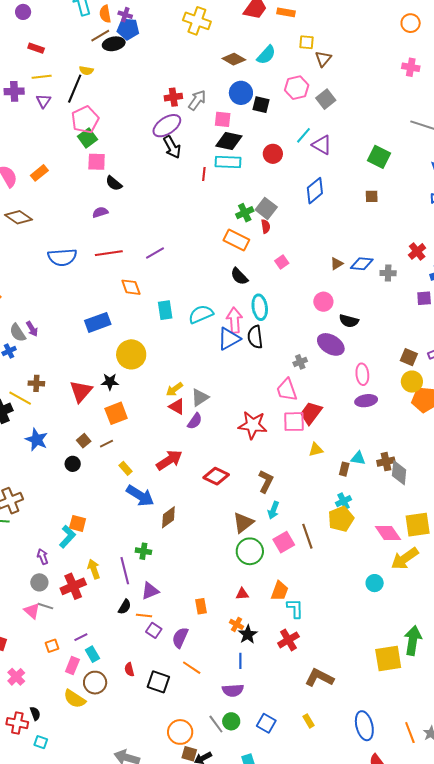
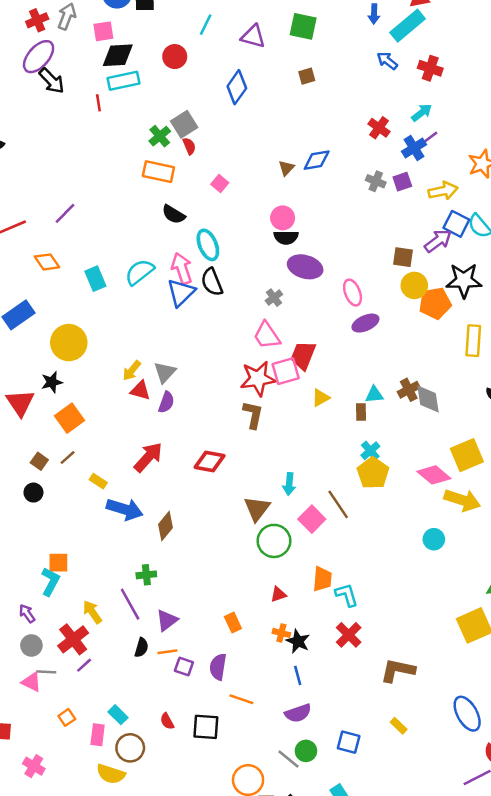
purple triangle: (322, 145) -> (253, 36), moved
gray square: (266, 208) -> (184, 124), turned 35
gray cross: (388, 273) -> (376, 181), moved, turned 35
black semicircle: (349, 321) -> (286, 237), moved
red star: (253, 425) -> (258, 379), moved
brown L-shape: (266, 481) -> (253, 415), moved
yellow arrow: (405, 559) -> (462, 500), turned -112
purple line: (81, 637) -> (84, 665), moved

